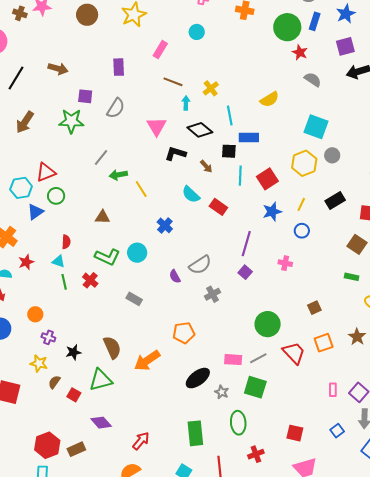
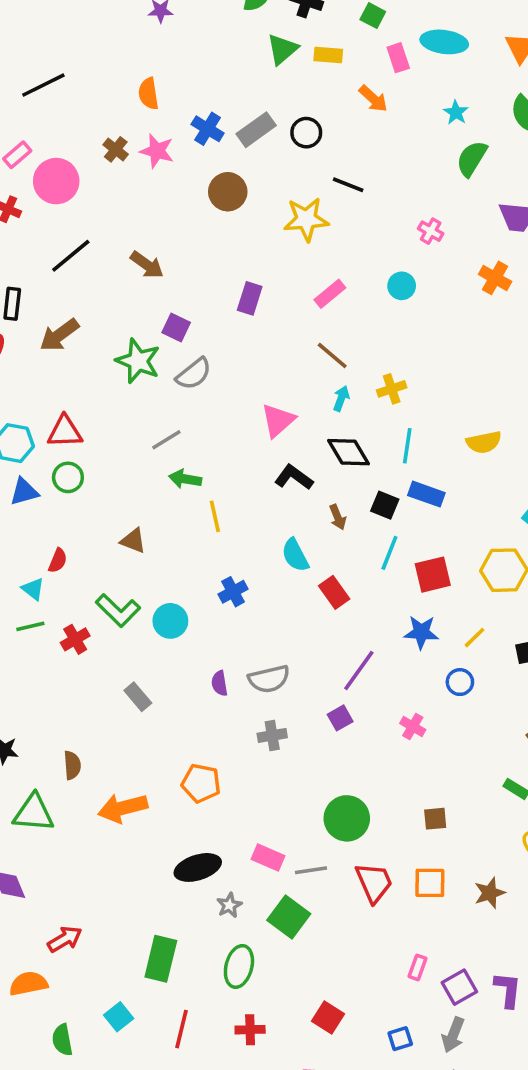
gray semicircle: (116, 108) -> (194, 374), moved
green line: (64, 282) -> (30, 626), turned 70
brown semicircle: (112, 347) -> (72, 765), size x0.7

